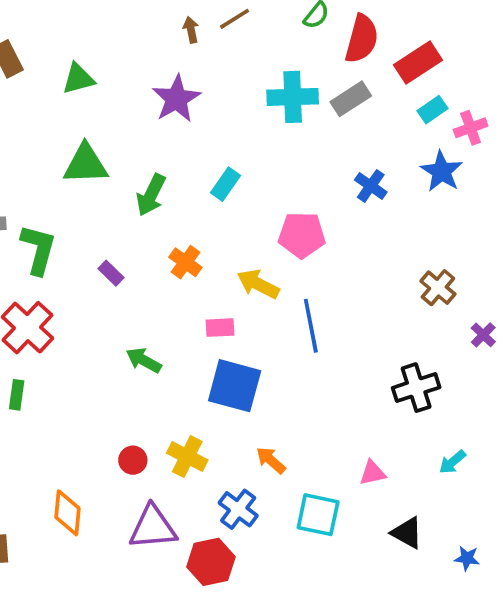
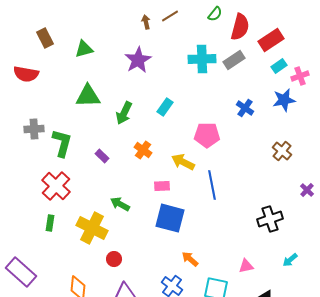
blue star: (442, 171) -> (284, 100), turned 30
brown cross: (438, 288) -> (282, 151), moved
yellow cross: (187, 457) -> (92, 228), moved, size x1.4

